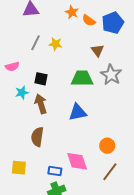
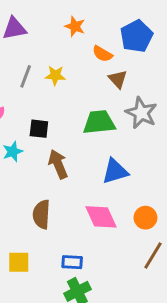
orange semicircle: (89, 20) -> (102, 54), moved
brown arrow: (41, 104) -> (58, 164), moved
blue triangle: (78, 112) -> (115, 171), moved
pink diamond: (77, 161) -> (101, 217), moved

